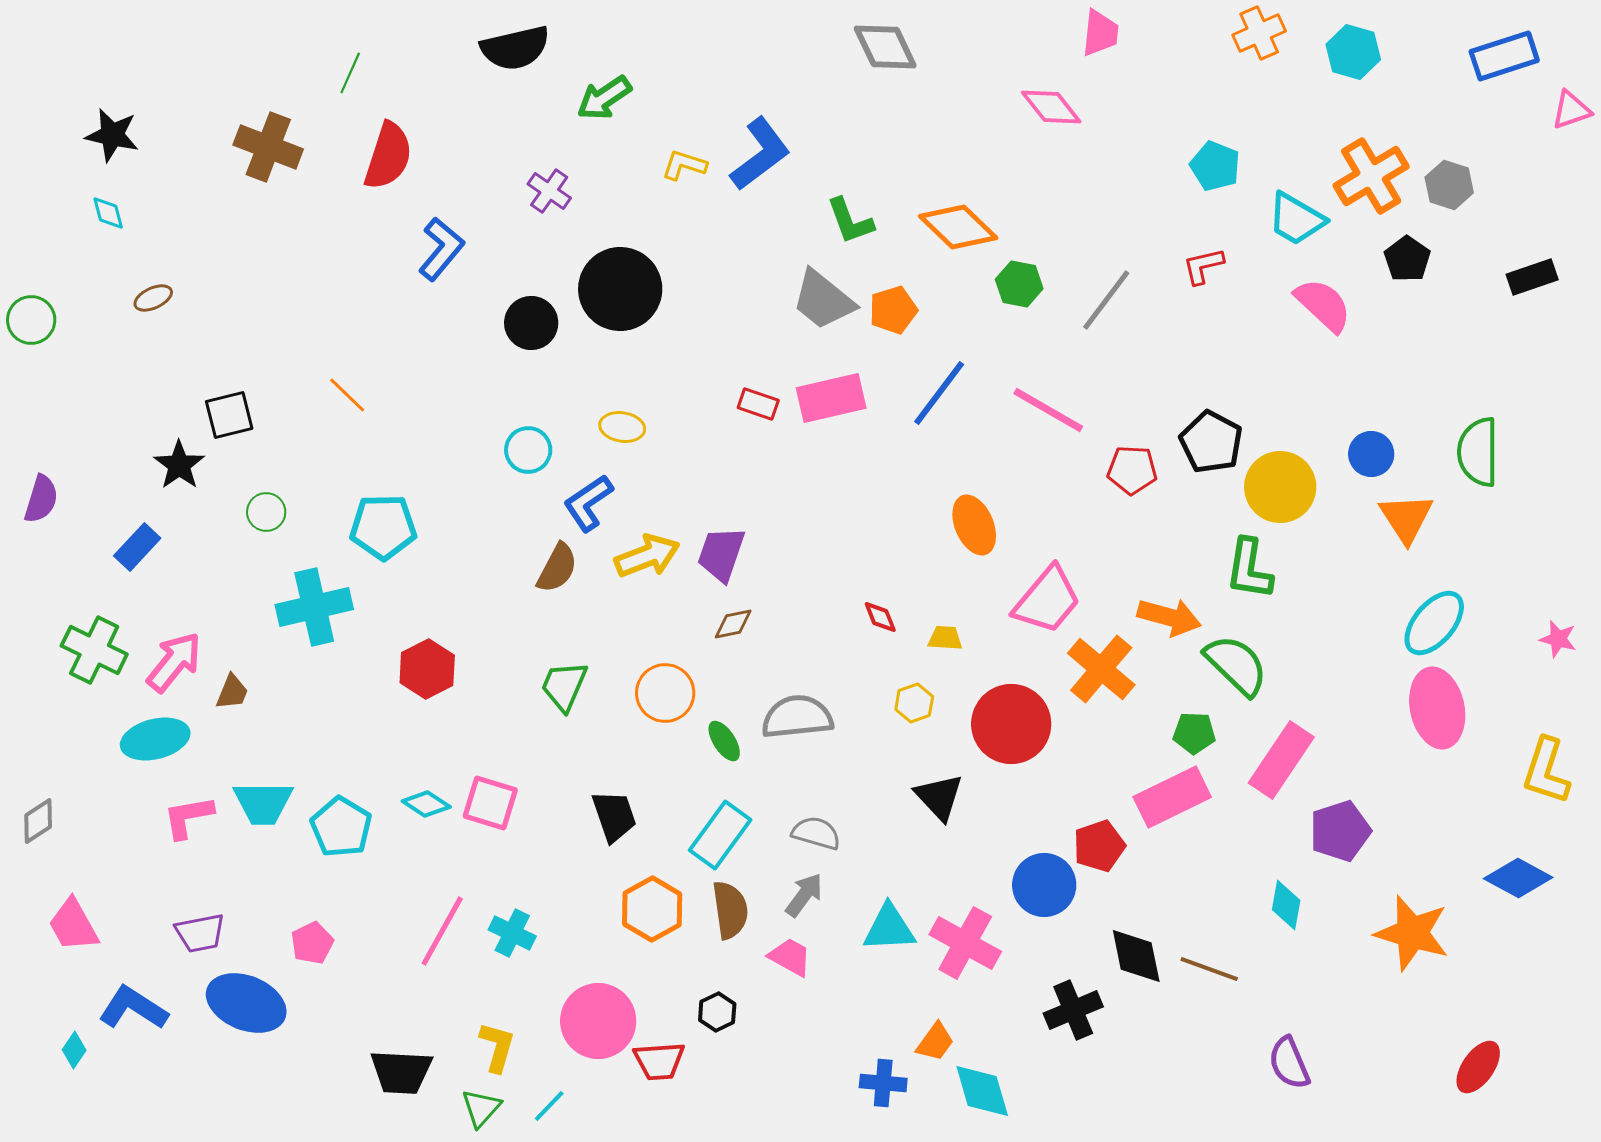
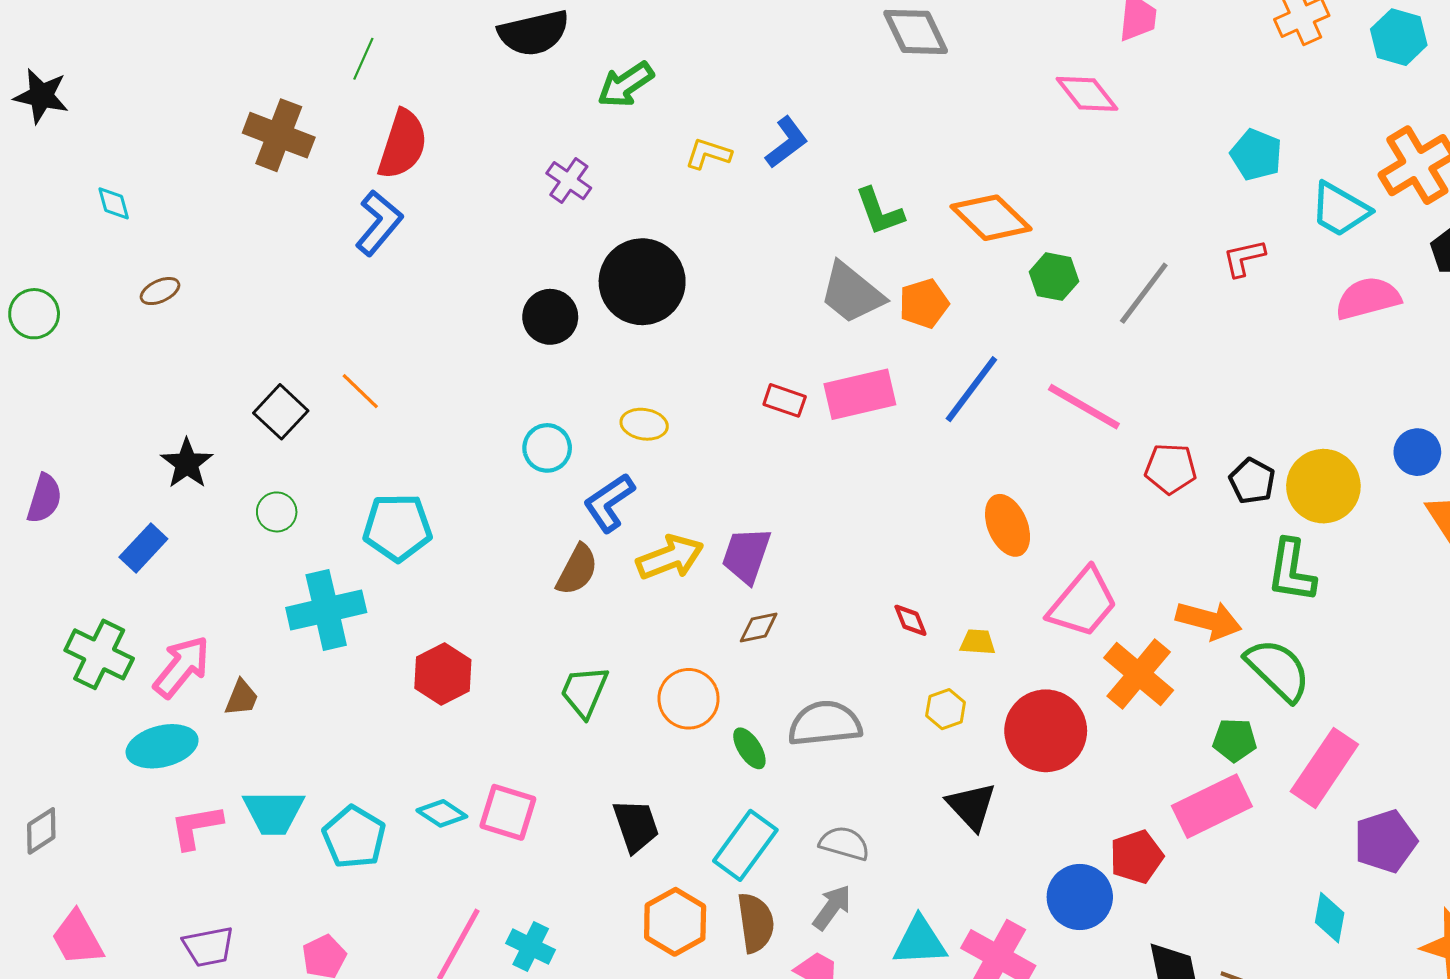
black star: (112, 135) -> (41, 96), moved
blue L-shape: (760, 154) -> (787, 142), size x0.7
blue L-shape: (441, 249) -> (379, 223), moved
pink semicircle: (1323, 305) -> (1368, 298), turned -58
black square: (229, 415) -> (281, 412), moved, turned -33
black pentagon: (1211, 442) -> (1252, 481), moved, size x0.7

